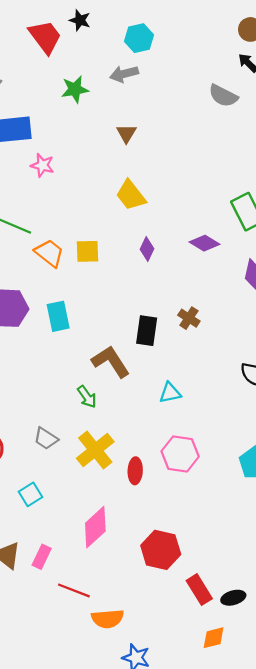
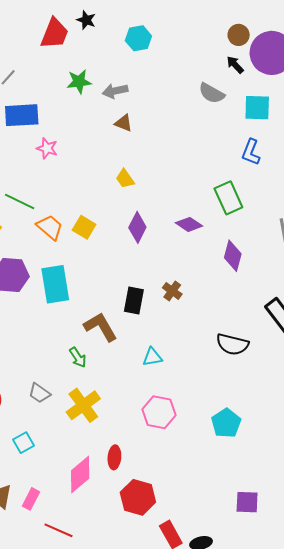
red trapezoid: (45, 37) -> (54, 33), turned 56
gray arrow: (124, 74) -> (115, 91), moved
brown triangle: (126, 133) -> (123, 123), turned -42
yellow trapezoid: (131, 195) -> (125, 179), size x0.7
purple diamond: (147, 249) -> (137, 227), size x1.4
yellow square: (88, 251) -> (84, 227), turned 30
cyan rectangle: (58, 316) -> (55, 284), size x1.4
red ellipse: (135, 471) -> (114, 457), moved

